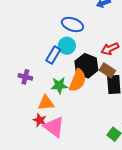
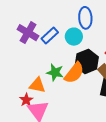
blue ellipse: (72, 24) -> (85, 18), turned 50
blue rectangle: (53, 55) -> (50, 35), moved
purple cross: (25, 77) -> (28, 33), moved, size x1.5

